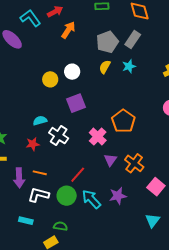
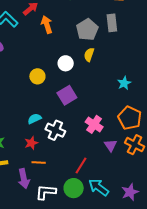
orange arrow: (68, 30) -> (47, 25), turned -42
gray rectangle: (133, 40) -> (112, 23), turned -30
cyan star: (129, 66) -> (124, 83), moved
white circle: (72, 72) -> (66, 63), moved
orange pentagon: (123, 121) -> (130, 118), moved
orange line: (40, 173) -> (39, 162), moved
purple star: (118, 196) -> (130, 192), moved

